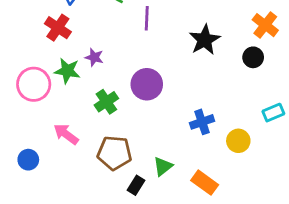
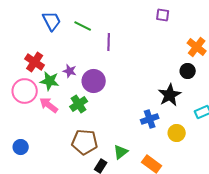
red cross: (58, 28) -> (35, 62), moved
black star: (205, 40) -> (170, 95), moved
purple circle: (147, 84) -> (94, 81), moved
pink arrow: (66, 134) -> (49, 105), moved

